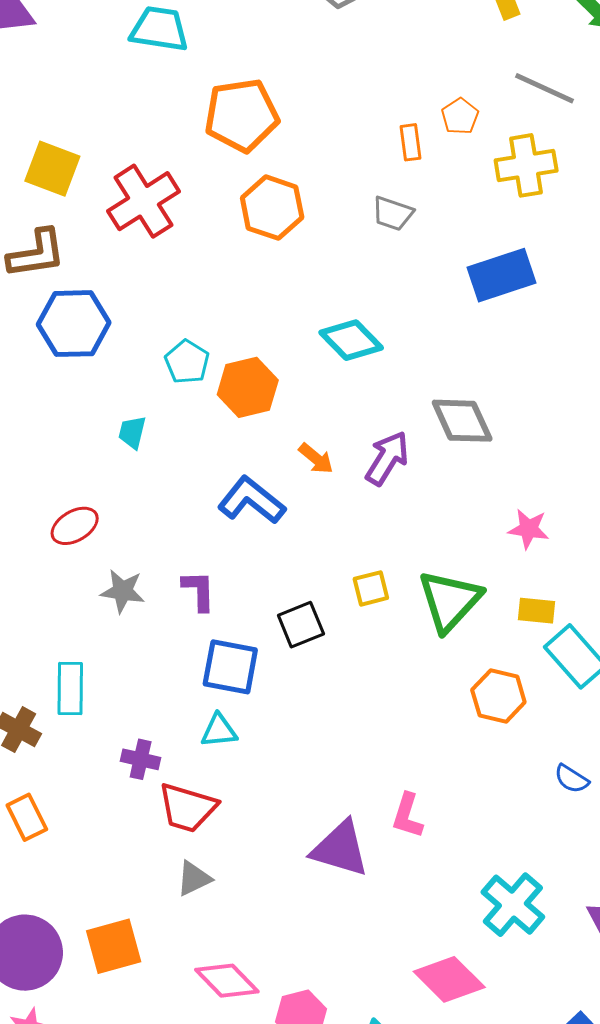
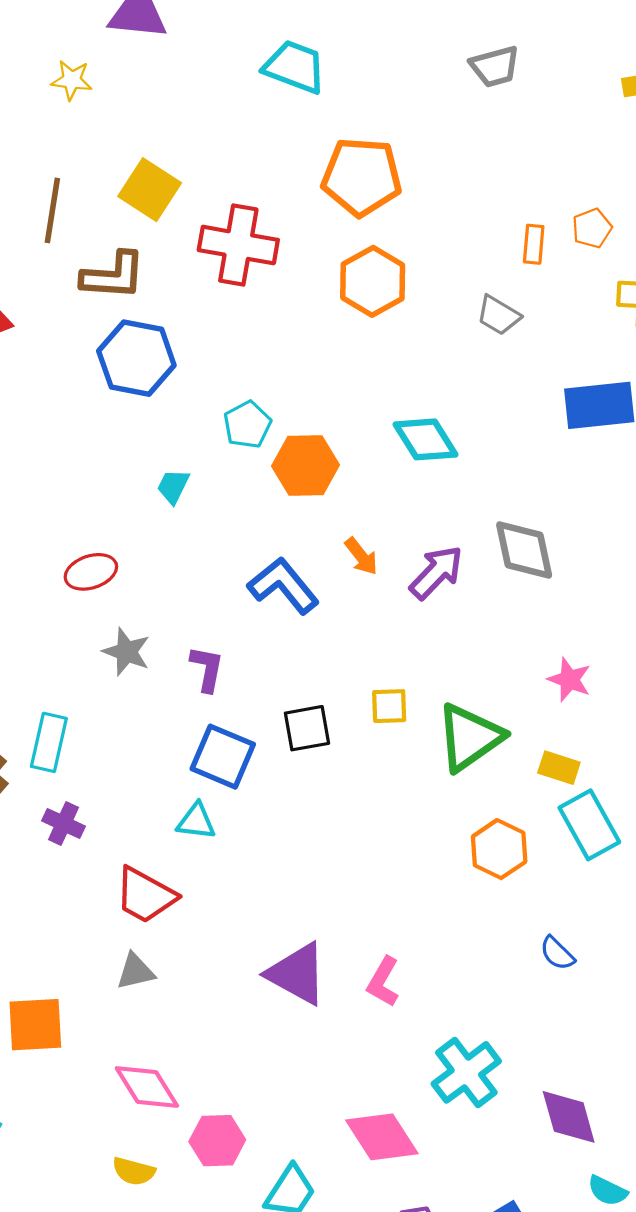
red cross: (144, 201) -> (238, 245), turned 30
purple cross: (141, 759) -> (64, 823), moved
pink L-shape: (407, 816) -> (383, 982), moved

